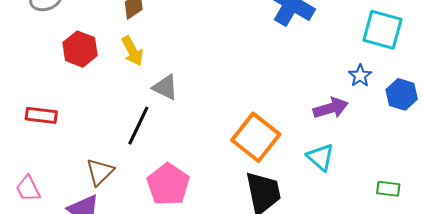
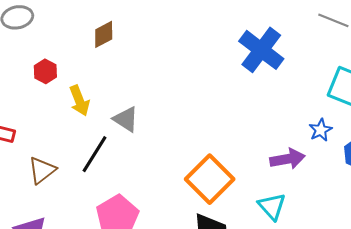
red hexagon: (80, 49) -> (45, 71), size x0.7
yellow arrow: (132, 51) -> (79, 101), moved
brown triangle: (100, 172) -> (42, 170), moved

